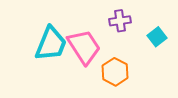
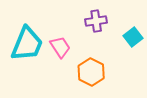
pink trapezoid: (84, 47) -> (60, 47), size x0.6

